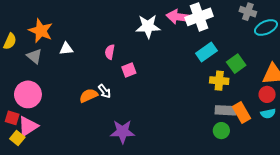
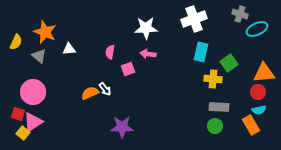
pink arrow: (179, 17) -> (148, 54), moved, size x0.7
cyan rectangle: (206, 52) -> (201, 52), turned -42
orange rectangle: (242, 112) -> (251, 125), moved

